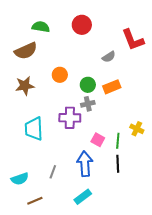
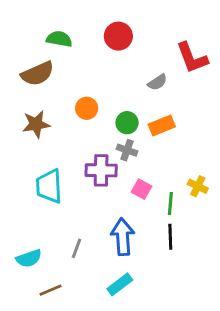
gray cross: (88, 104) -> (127, 150), turned 32
pink square: (98, 140) -> (141, 189), moved

